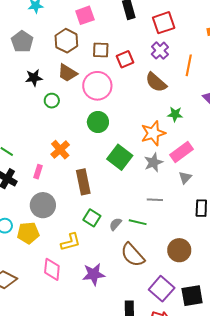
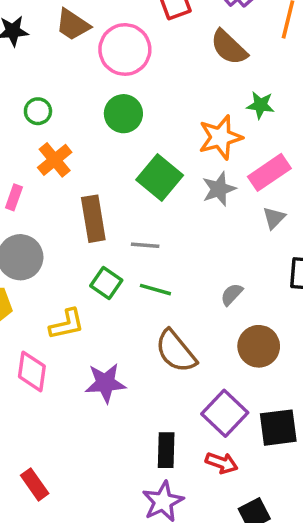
green circle: (52, 101) -> (38, 111), moved
gray line: (155, 200) -> (145, 245), moved
green line: (138, 222) -> (155, 290), moved
gray semicircle: (115, 224) -> (232, 294), moved

